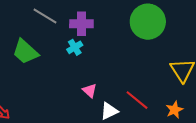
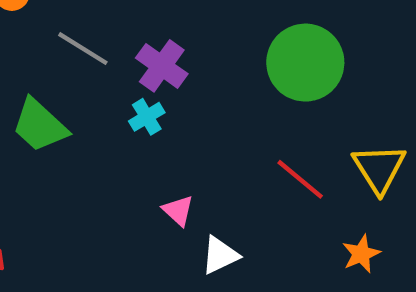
purple cross: (81, 24) -> (162, 66), turned 35
red line: (137, 100) -> (300, 179), moved

